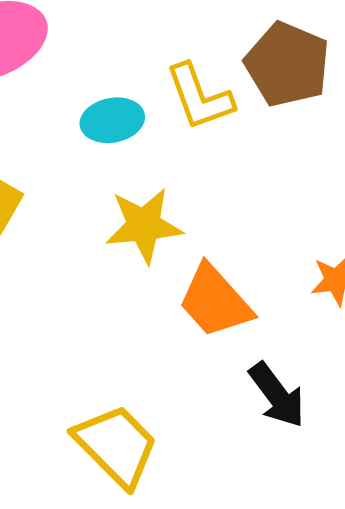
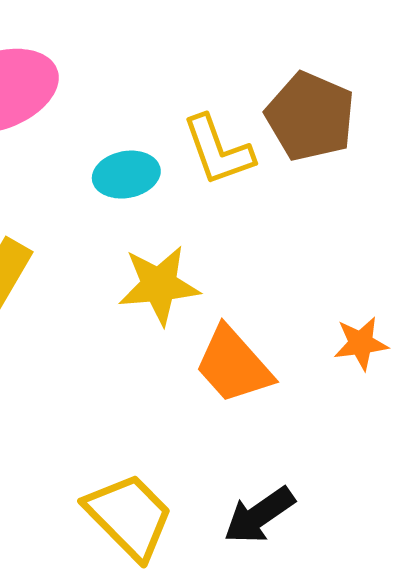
black arrow: (277, 395) -> (259, 515), moved, turned 92

